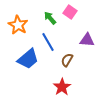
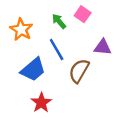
brown semicircle: (67, 60) -> (79, 71), size x1.5
red star: (62, 87) -> (41, 103), moved

